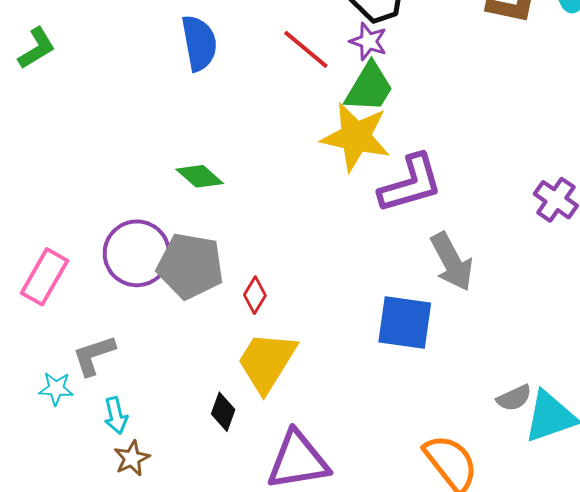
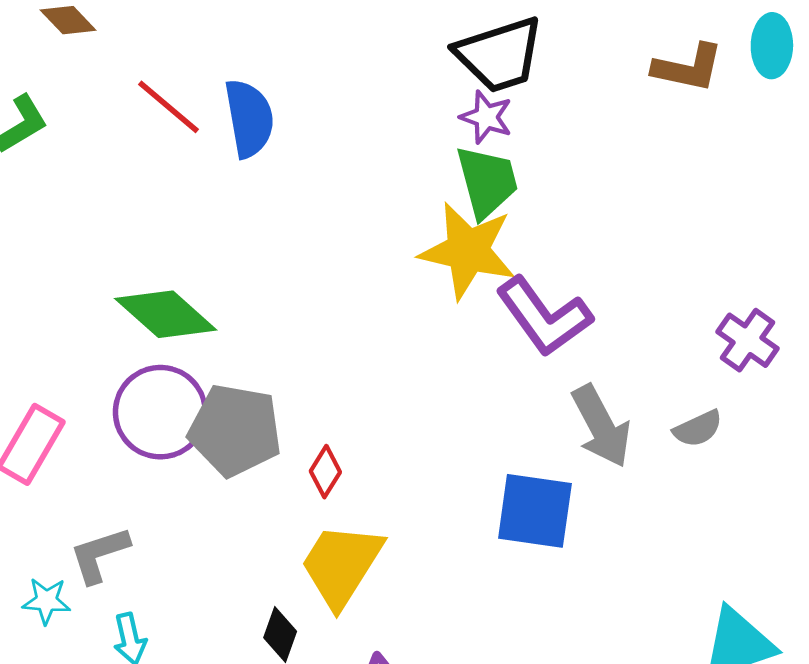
red line: (306, 49) -> (168, 107), moved
green trapezoid: (369, 87) -> (487, 182), turned -46
green diamond: (200, 176) -> (166, 314), moved, size x1.5
purple L-shape: (411, 184) -> (544, 317), turned 70
gray semicircle: (514, 398) -> (698, 429), moved

